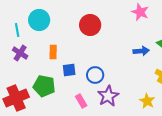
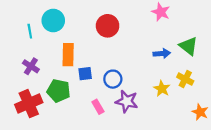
orange rectangle: (53, 52) -> (68, 55), size x1.5
purple cross: (20, 53) -> (31, 66), moved
purple star: (108, 96) -> (127, 101), turned -30
yellow star: (147, 101) -> (162, 89), moved

